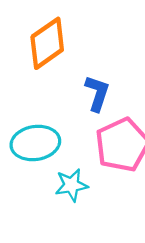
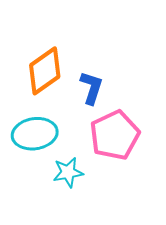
orange diamond: (47, 43) -> (45, 71), moved

